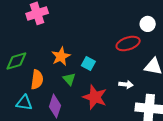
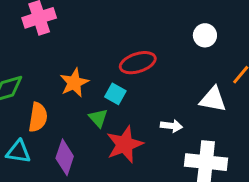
red ellipse: (128, 44) -> (138, 63), moved
green triangle: (69, 79) -> (98, 118), moved
red star: (95, 97) -> (125, 144), turned 30

